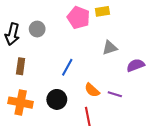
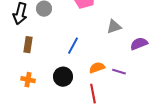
orange semicircle: (92, 90) -> (97, 68), turned 119
orange cross: (21, 103) -> (28, 80), size x0.6

